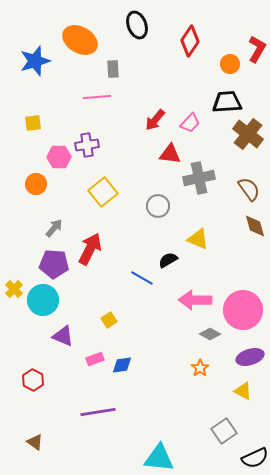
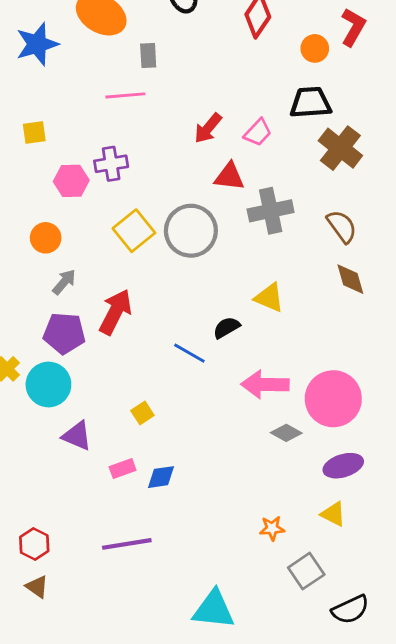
orange circle: (36, 184) -> (46, 238), moved
gray circle: (158, 206) -> (191, 231), moved, size x1.6
orange star: (200, 368) -> (272, 528), moved, turned 30
red hexagon: (33, 380) -> (34, 544), moved

